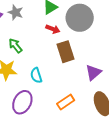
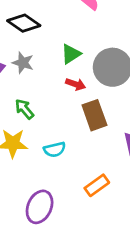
cyan semicircle: (36, 75) -> (55, 150), turned -84
purple ellipse: (22, 102) -> (40, 207), moved

